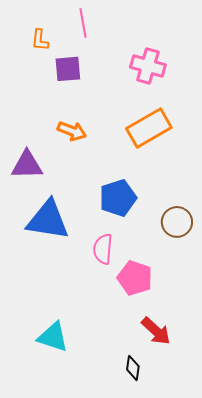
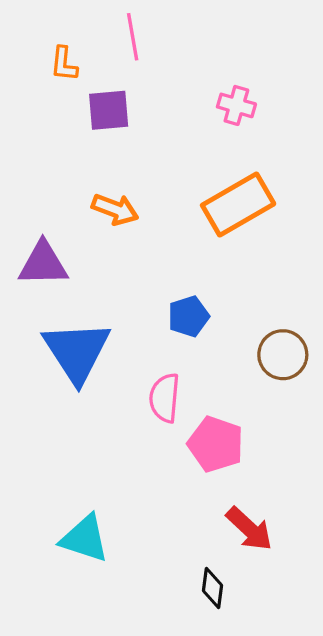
pink cross: (148, 66) -> (236, 105), size x0.7
blue pentagon: (118, 198) -> (189, 316), size x0.7
blue triangle: (48, 220) -> (77, 352), turned 48

